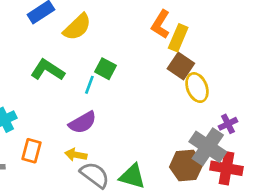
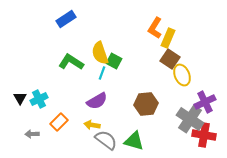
yellow semicircle: (77, 27) -> (100, 53), moved, turned 115
purple cross: (228, 124) -> (205, 102), size x1.5
orange rectangle: (31, 151) -> (59, 122), turned 30
brown hexagon: (186, 166) -> (146, 104), moved

